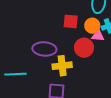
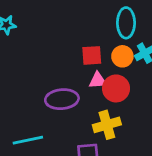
pink triangle: (98, 36) -> (98, 80), moved
yellow cross: (62, 66) -> (107, 125), moved

